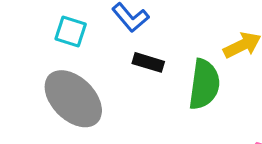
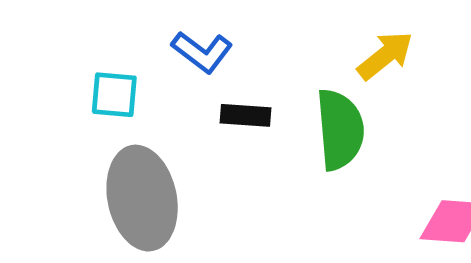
gray ellipse: (73, 99) -> (142, 198), turned 46

